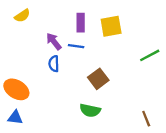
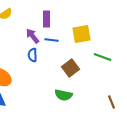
purple rectangle: (81, 23) -> (47, 19), moved
yellow square: (111, 26) -> (82, 34), moved
green line: (150, 55) -> (103, 57), moved, turned 48

